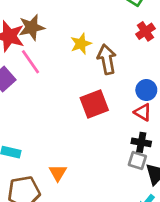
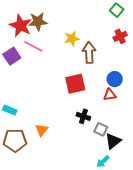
pink line: (31, 62) -> (33, 46), turned -36
red triangle: (143, 112) -> (110, 95), turned -48
black cross: (141, 142) -> (83, 116), moved

